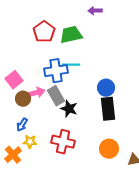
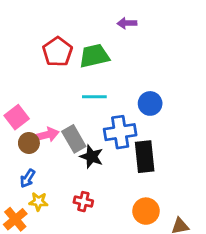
blue cross: (56, 71) -> (120, 132), moved
blue circle: (106, 88) -> (150, 103), moved
red cross: (63, 142) -> (83, 202), size x0.6

